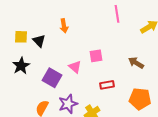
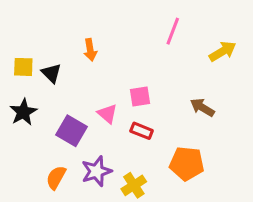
pink line: (117, 14) -> (173, 31), turned 30
red rectangle: (107, 85) -> (142, 131), moved, turned 32
orange pentagon: (140, 99) -> (187, 163), moved

